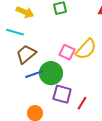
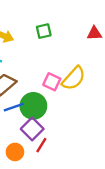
purple square: (62, 94) -> (32, 129), moved, turned 30
red line: (82, 103) -> (41, 145), moved

